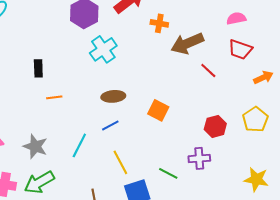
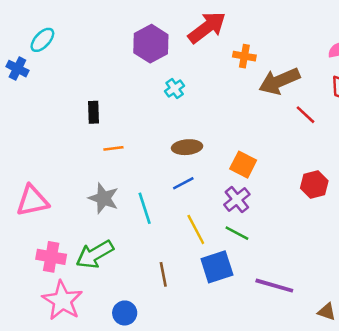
cyan cross: (103, 49) -> (175, 89), size x0.6
cyan line: (79, 145) -> (145, 208), turned -45
gray star: (35, 146) -> (103, 198), moved
purple cross: (199, 158) -> (237, 200), moved, turned -35
green line: (168, 173) -> (237, 233), moved

